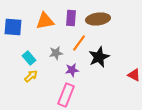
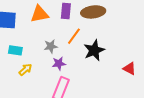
cyan rectangle: (29, 58) -> (15, 50), moved, turned -40
purple star: (72, 70) -> (59, 63), moved

